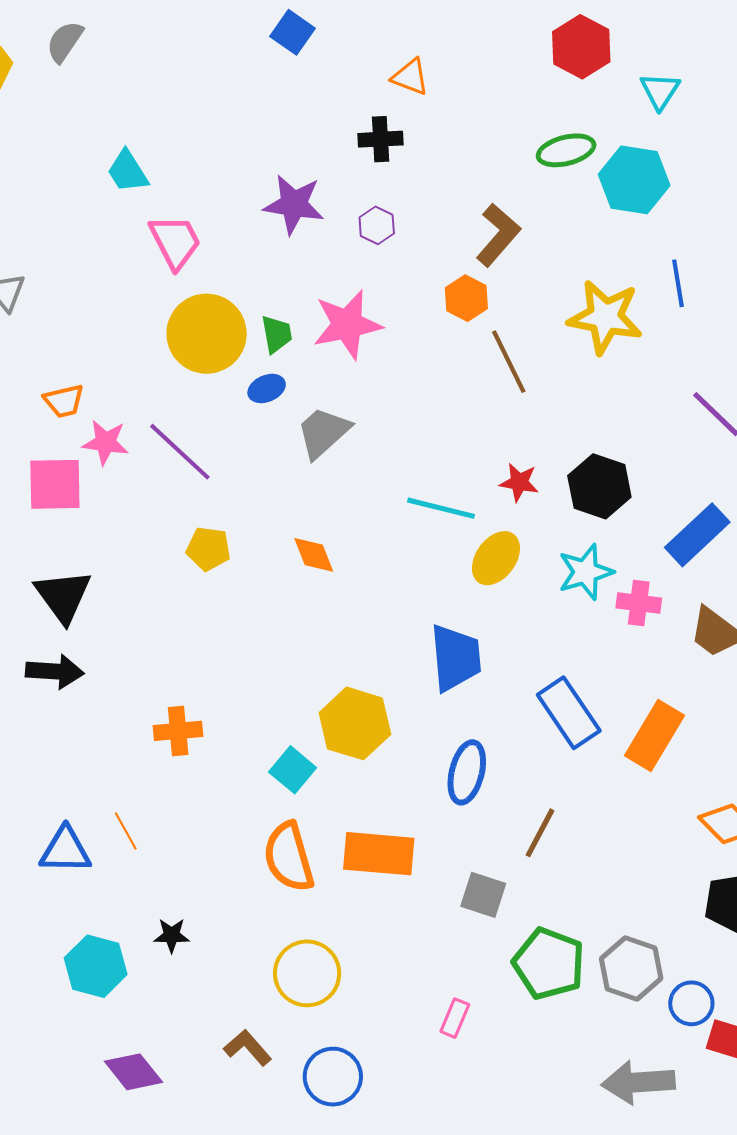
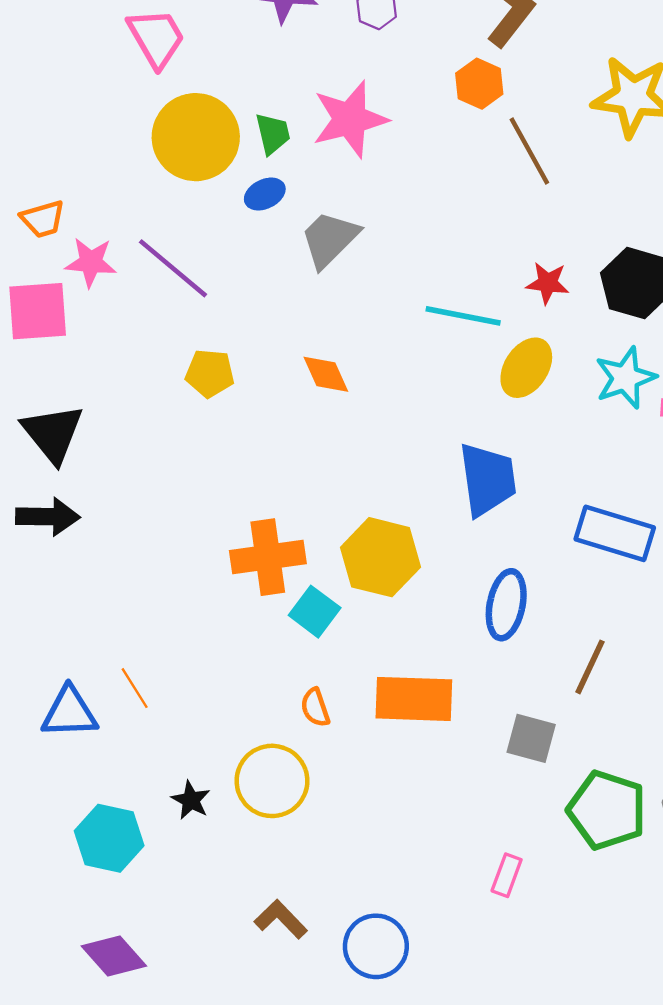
blue rectangle: (569, 713) -> (615, 533), turned -36
orange cross: (178, 731) -> (268, 557), moved, size x1.4
orange semicircle: (289, 857) -> (315, 708), size x0.5
black star: (172, 935) -> (191, 800), turned 30
yellow circle: (307, 973) -> (272, 781), moved
purple diamond: (134, 1072) -> (114, 956), moved

